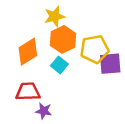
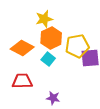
orange diamond: (28, 52) -> (22, 48), turned 60
purple star: (44, 111) -> (53, 98), moved

